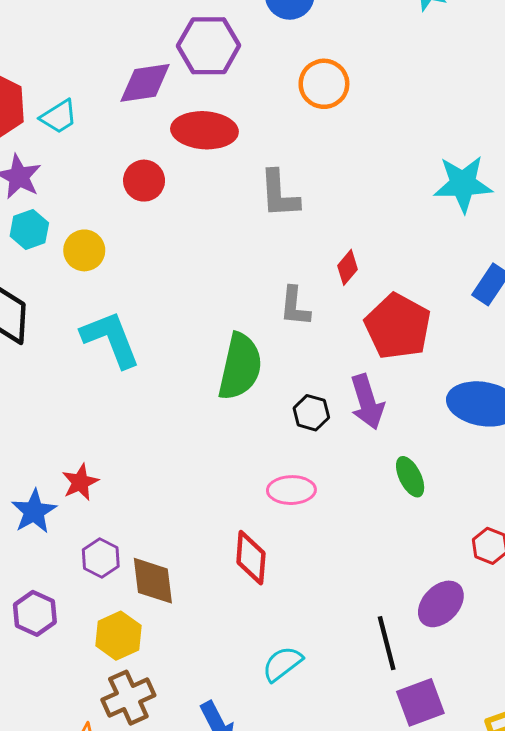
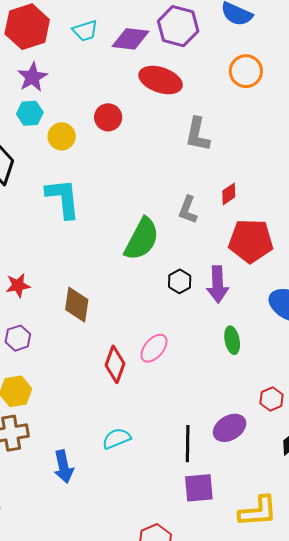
cyan trapezoid: (59, 117) -> (85, 31), moved
red circle: (144, 181) -> (108, 117), moved
red pentagon: (398, 326) -> (251, 241), turned 30
pink ellipse: (291, 490) -> (154, 348), moved, turned -64
brown diamond: (153, 581) -> (77, 305), moved

